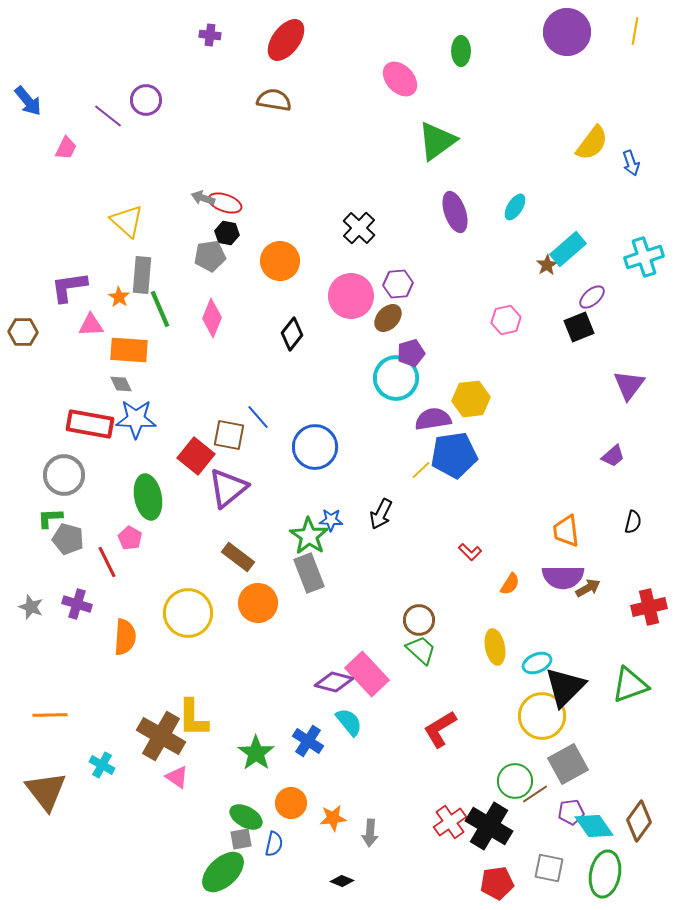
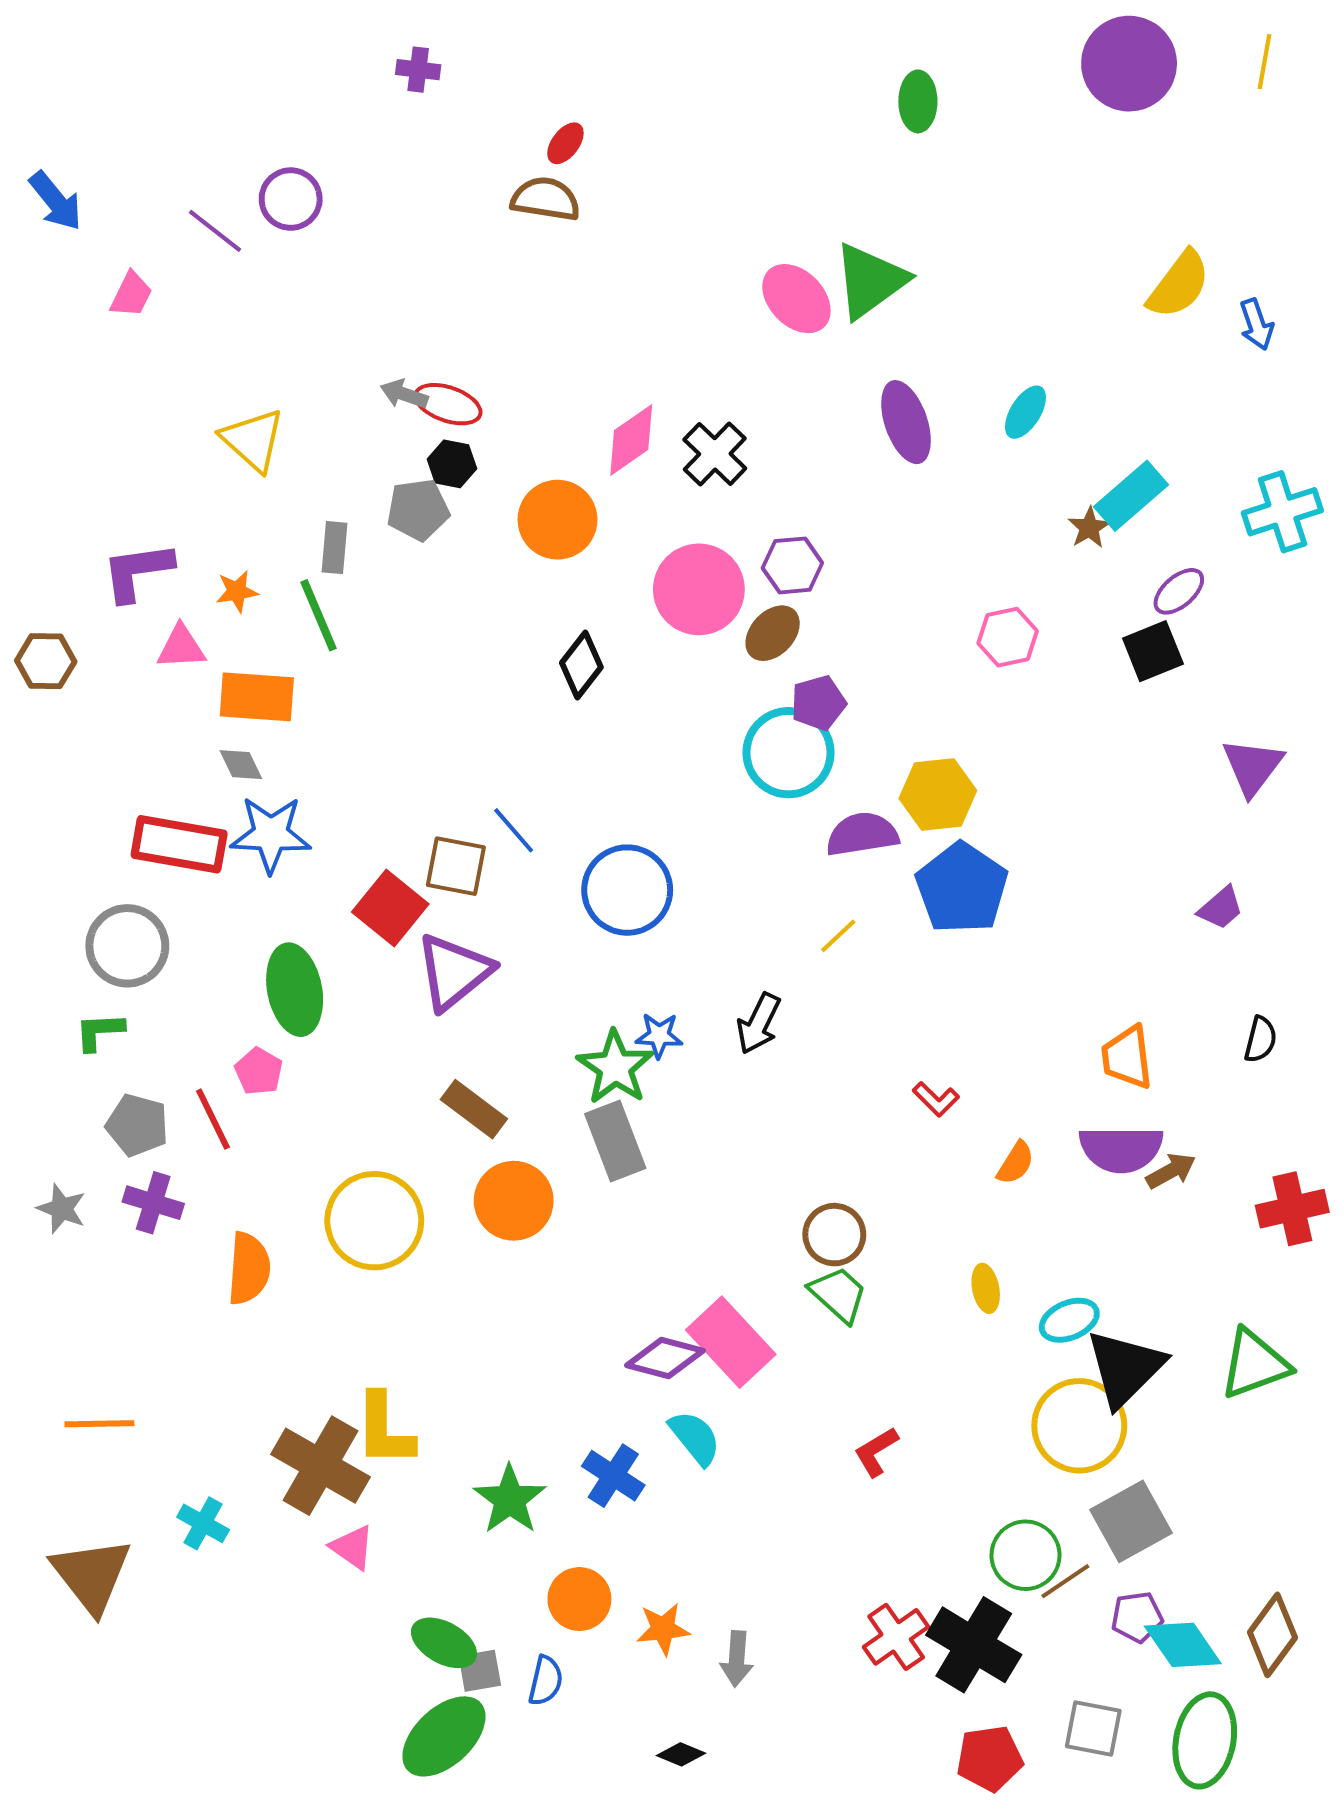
red ellipse: (286, 40) -> (565, 143), moved, size x0.5
pink ellipse: (400, 79) -> (796, 299), moved
gray rectangle: (142, 275) -> (334, 548), moved, size x0.7
orange star: (119, 297) -> (237, 591), turned 30
pink diamond: (212, 318) -> (631, 440), moved, turned 33
blue pentagon: (454, 455) -> (962, 888), moved, turned -30
gray pentagon: (68, 539) -> (137, 1125), moved
yellow ellipse: (495, 647) -> (986, 1288), size x0.7
red L-shape: (440, 729) -> (876, 1452), size x0.7
green ellipse: (246, 817) -> (444, 1643), moved

